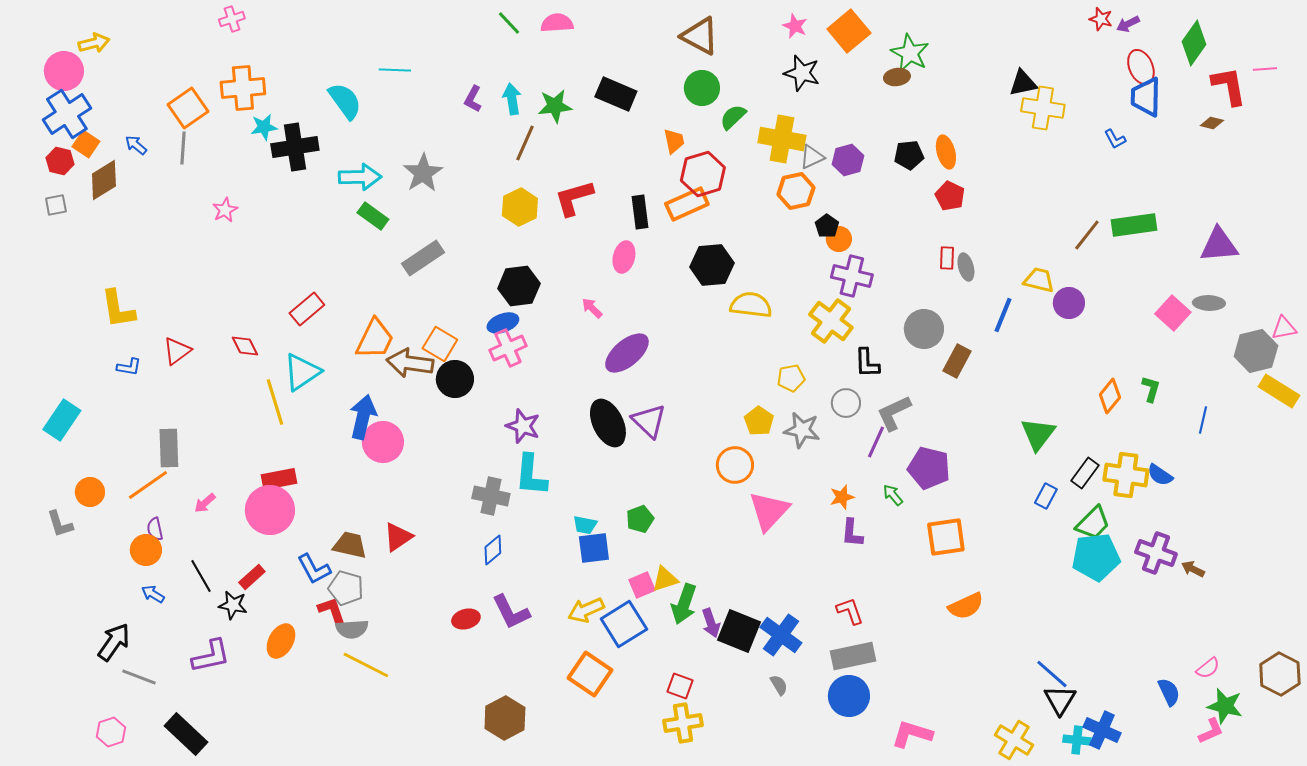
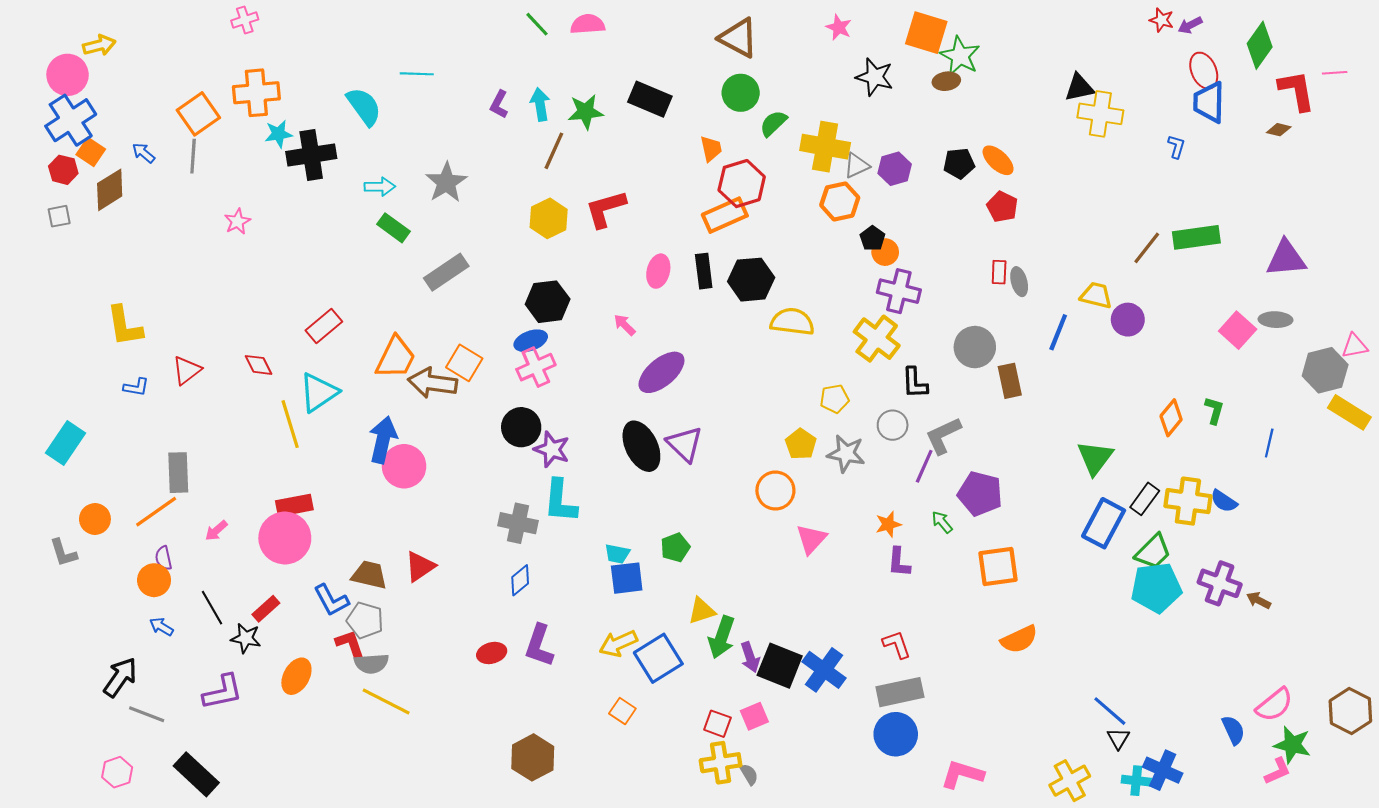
orange square: (849, 31) -> (926, 33), moved, turned -33
black star: (802, 73) -> (875, 77), moved
blue L-shape: (1115, 139) -> (1176, 147), turned -135
orange ellipse: (946, 152) -> (998, 160), turned -32
cyan arrow: (360, 177) -> (380, 187), size x0.7
black rectangle: (640, 212) -> (704, 271), moved
brown rectangle: (957, 361) -> (1010, 381), turned -40
black circle: (455, 379) -> (521, 427), moved
blue rectangle: (1046, 496) -> (1104, 523), size x1.8
pink triangle: (769, 511) -> (811, 539), size x0.7
pink square: (642, 585) -> (754, 716), moved
purple L-shape: (511, 612) -> (539, 646), turned 45
pink semicircle: (1208, 668) -> (1274, 705), size x1.5
orange square: (590, 674) -> (622, 711), size x0.6
gray semicircle: (779, 685) -> (749, 774), moved
black triangle: (1060, 700) -> (1118, 738), size x0.7
yellow cross: (1014, 740) -> (1070, 781), turned 30

